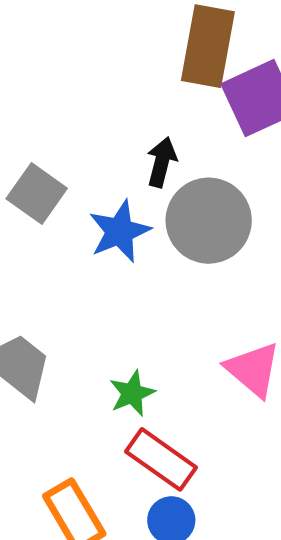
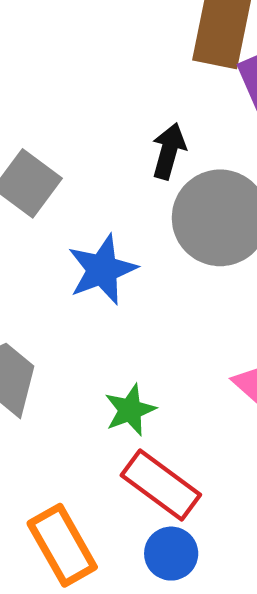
blue star: (120, 231) -> (102, 270), moved

